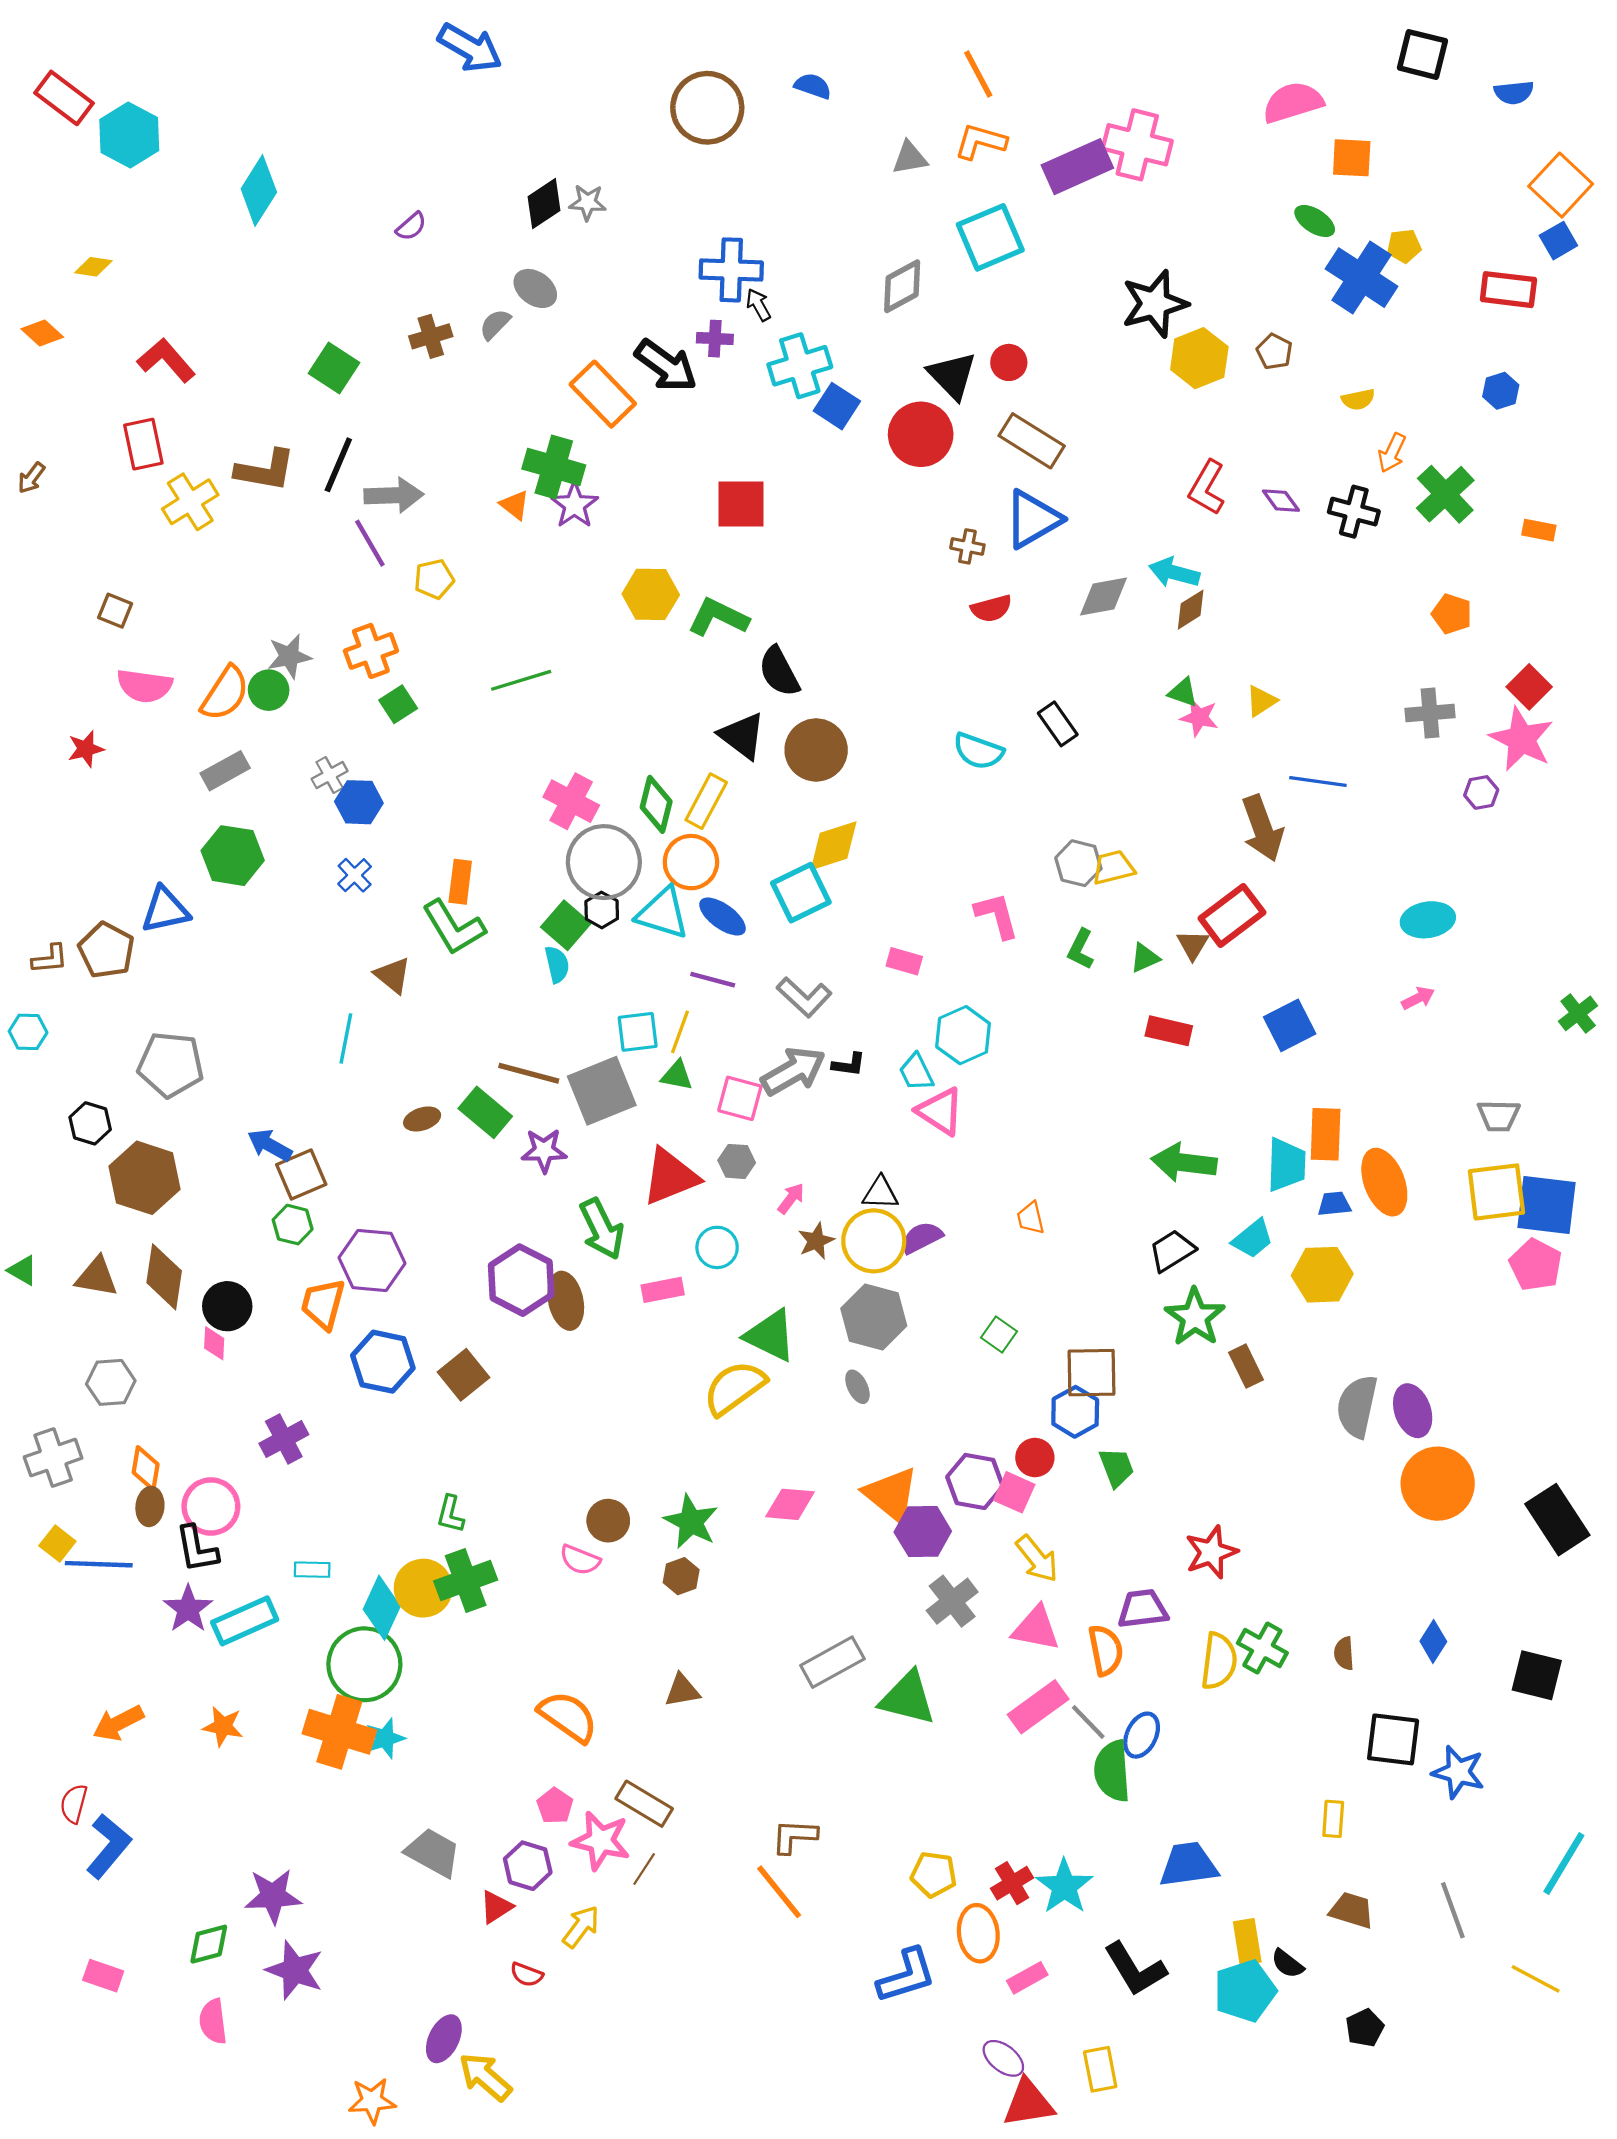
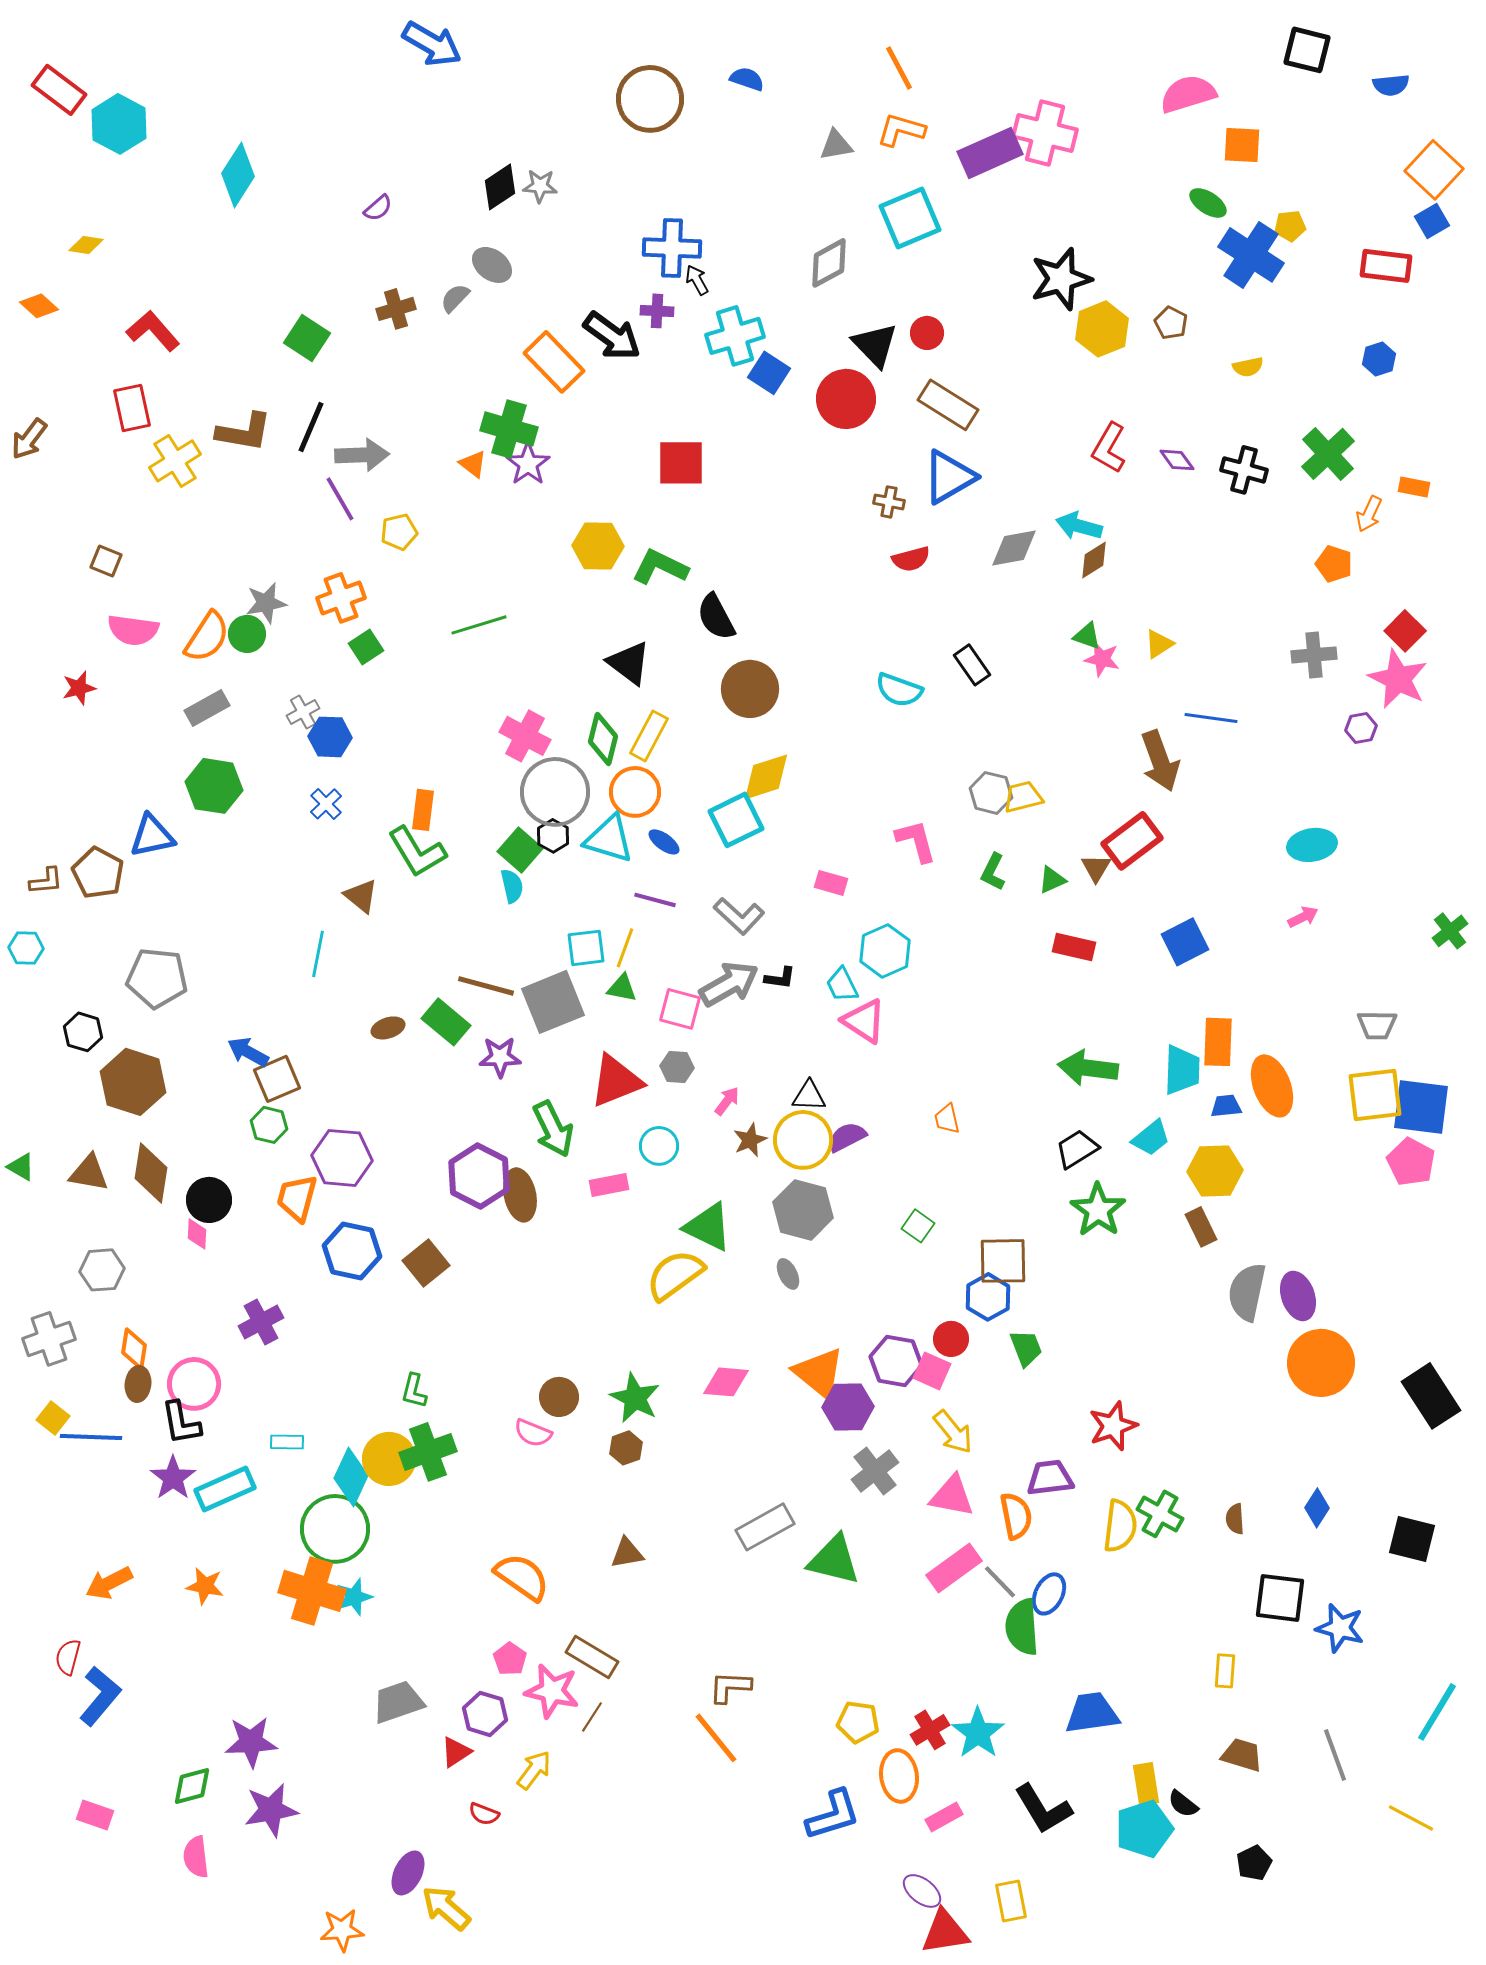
orange arrow: (1392, 453) -> (1369, 514), moved
brown arrow: (31, 478) -> (29, 439), size x1.4
black triangle: (742, 736) -> (629, 663), moved
blue ellipse: (723, 917) -> (664, 842), size x0.7
brown rectangle: (1246, 1366) -> (1201, 1227), moved
gray trapezoid: (433, 1853) -> (398, 1702), turned -48
purple star: (295, 1970) -> (271, 1810), turned -30

